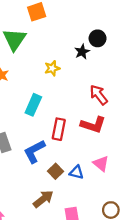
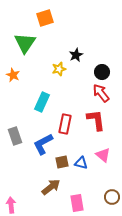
black circle: (98, 38) -> (102, 72), moved
black star: (82, 52) -> (76, 55), moved
red L-shape: (93, 125) -> (96, 120), turned -115
brown square: (55, 171) -> (62, 162), turned 32

